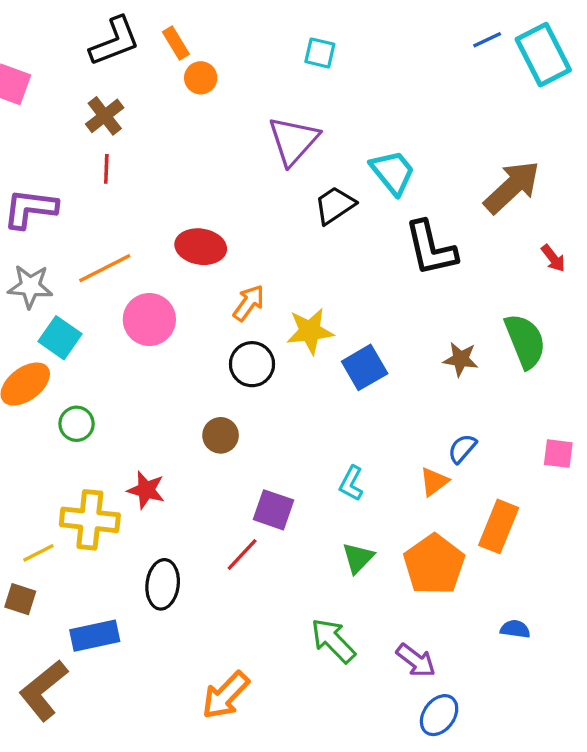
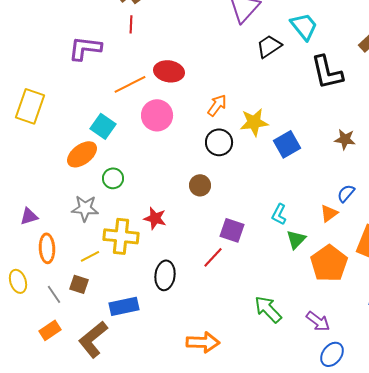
red ellipse: (201, 247) -> (169, 71), moved
gray star: (30, 286) -> (85, 208), moved
green triangle: (358, 558) -> (296, 239), moved
orange arrow: (226, 695) -> (203, 342), turned -132

